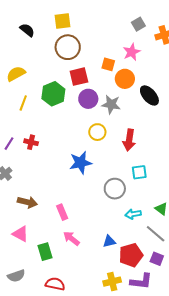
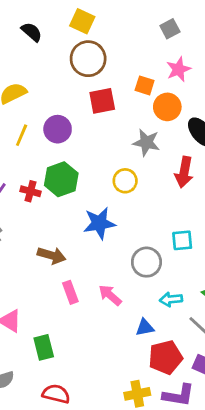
yellow square: (62, 21) -> (82, 21), turned 30
gray square: (138, 24) -> (170, 29), moved
green hexagon: (53, 94) -> (61, 179), moved
purple circle: (88, 99) -> (58, 129), moved
red arrow: (129, 140) -> (184, 172), moved
brown arrow: (27, 202) -> (52, 255), moved
pink arrow: (71, 238) -> (110, 295), moved
blue triangle: (109, 241) -> (145, 327), moved

